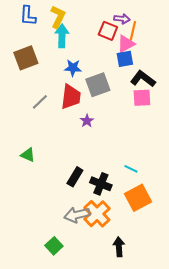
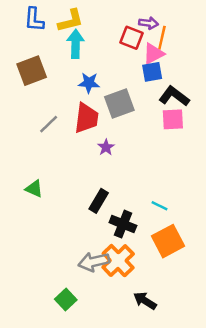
yellow L-shape: (58, 17) -> (71, 21), turned 50
black rectangle: (75, 177) -> (99, 201), moved
black arrow: (119, 247) -> (145, 301), turned -54

